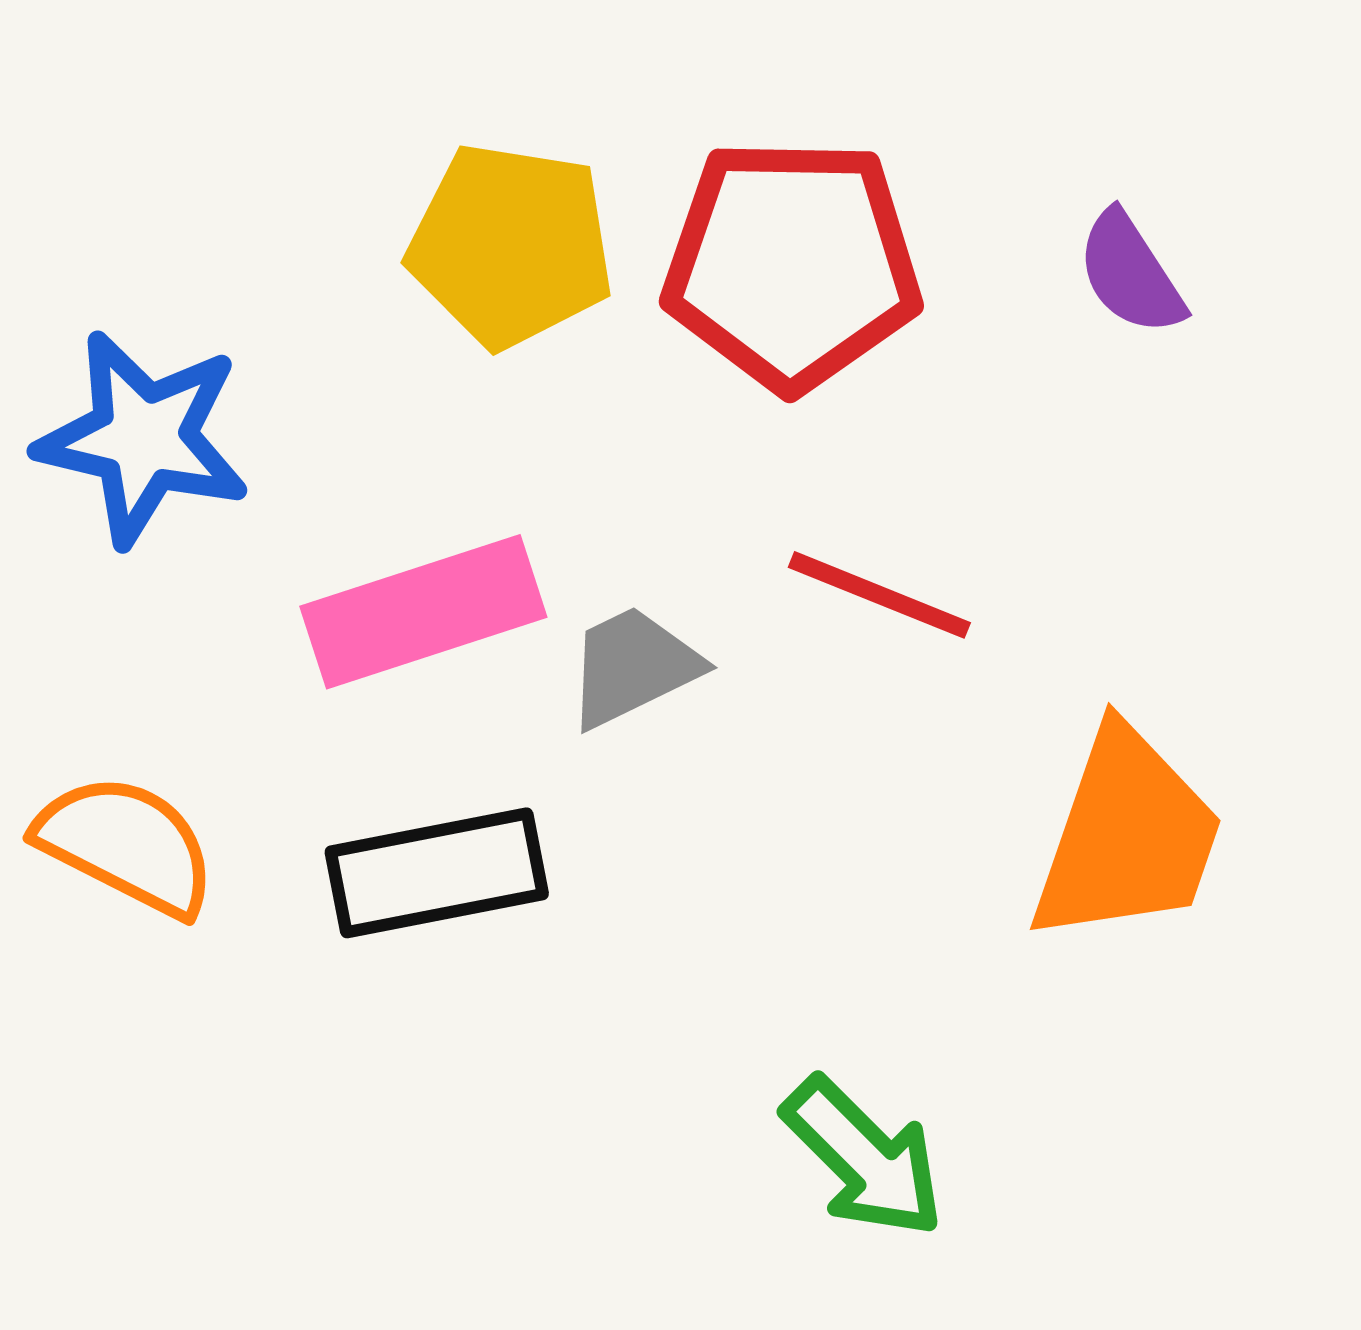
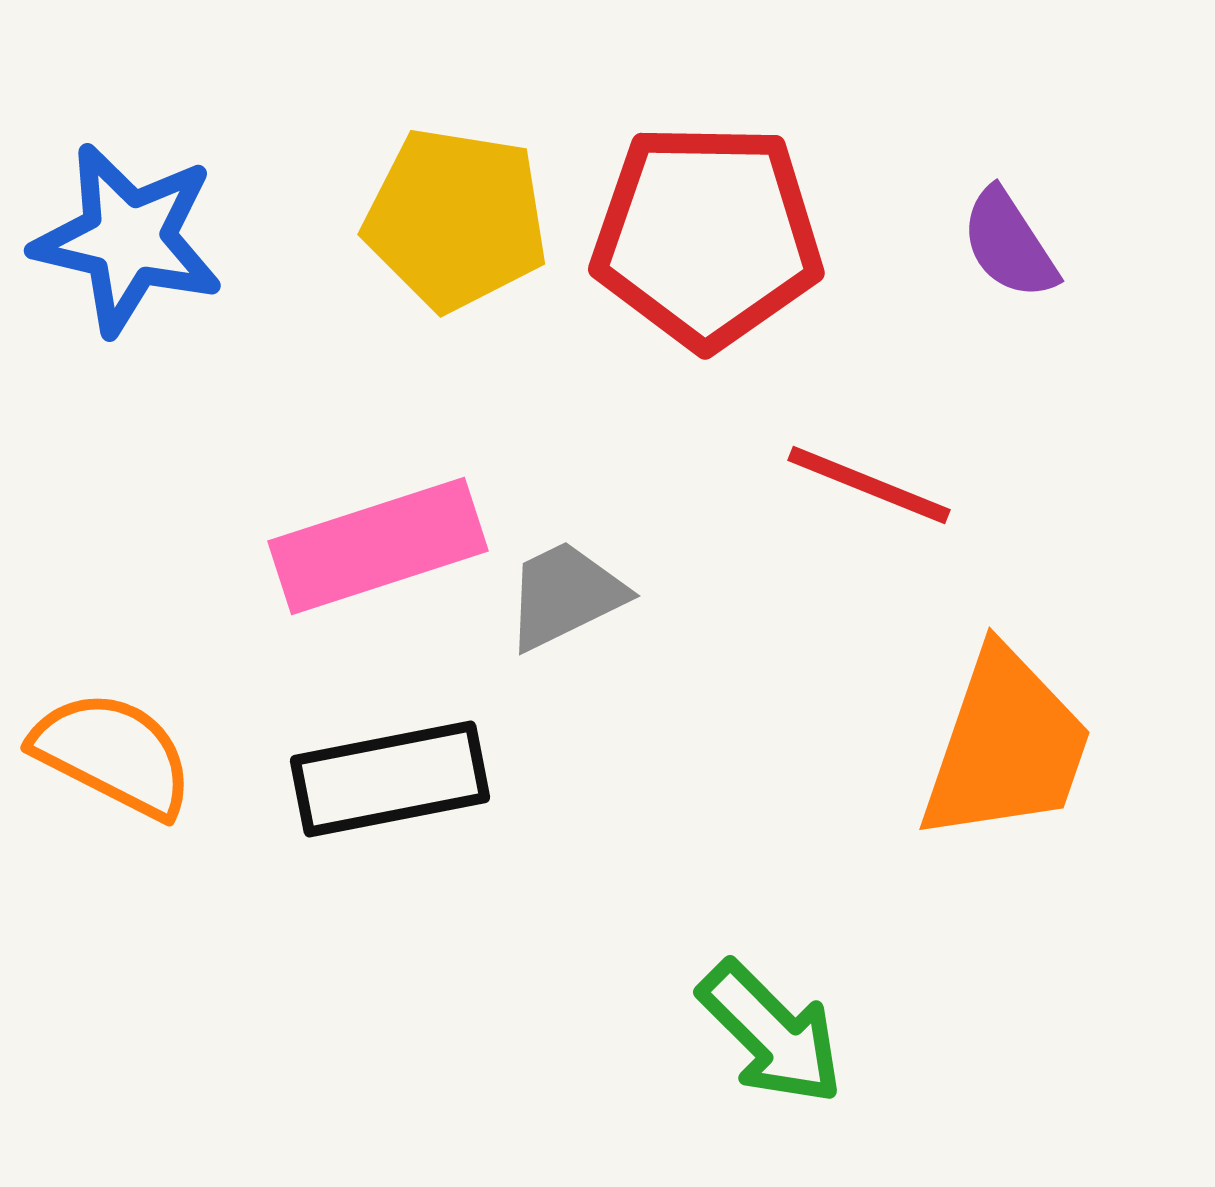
blue star: (143, 438) -> (128, 239), moved
red line: (879, 595) -> (869, 485), moved

